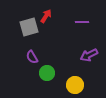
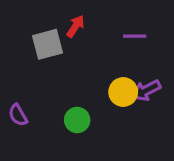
purple semicircle: (32, 57) -> (18, 115), moved
yellow circle: (75, 85) -> (123, 92), moved

